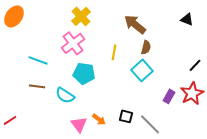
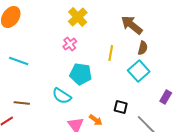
pink cross: (73, 43) -> (70, 44), size x0.6
cyan line: (38, 60) -> (19, 61), moved
brown line: (37, 86) -> (22, 103), moved
black square: (126, 116) -> (121, 107), moved

